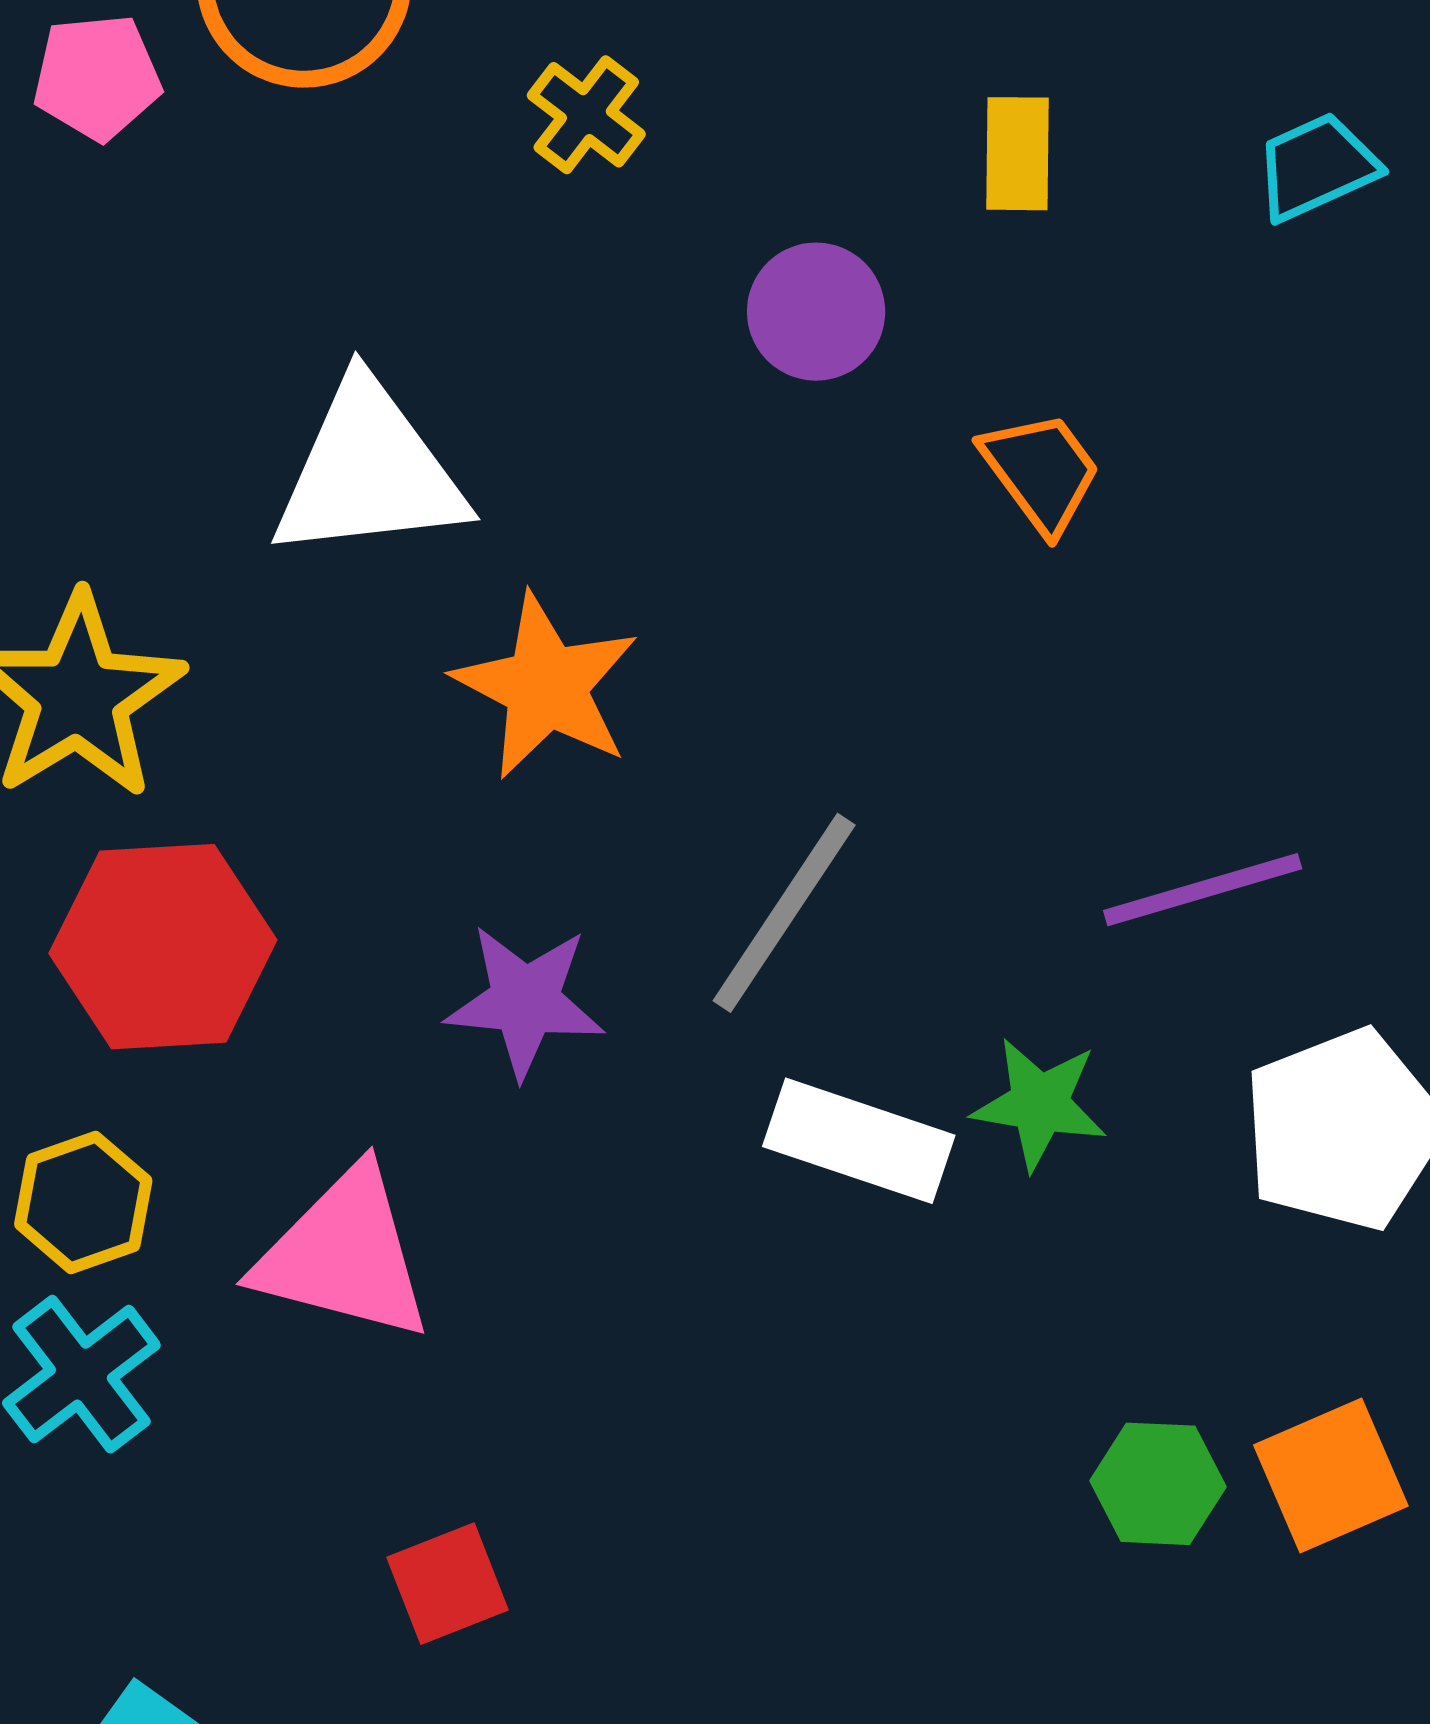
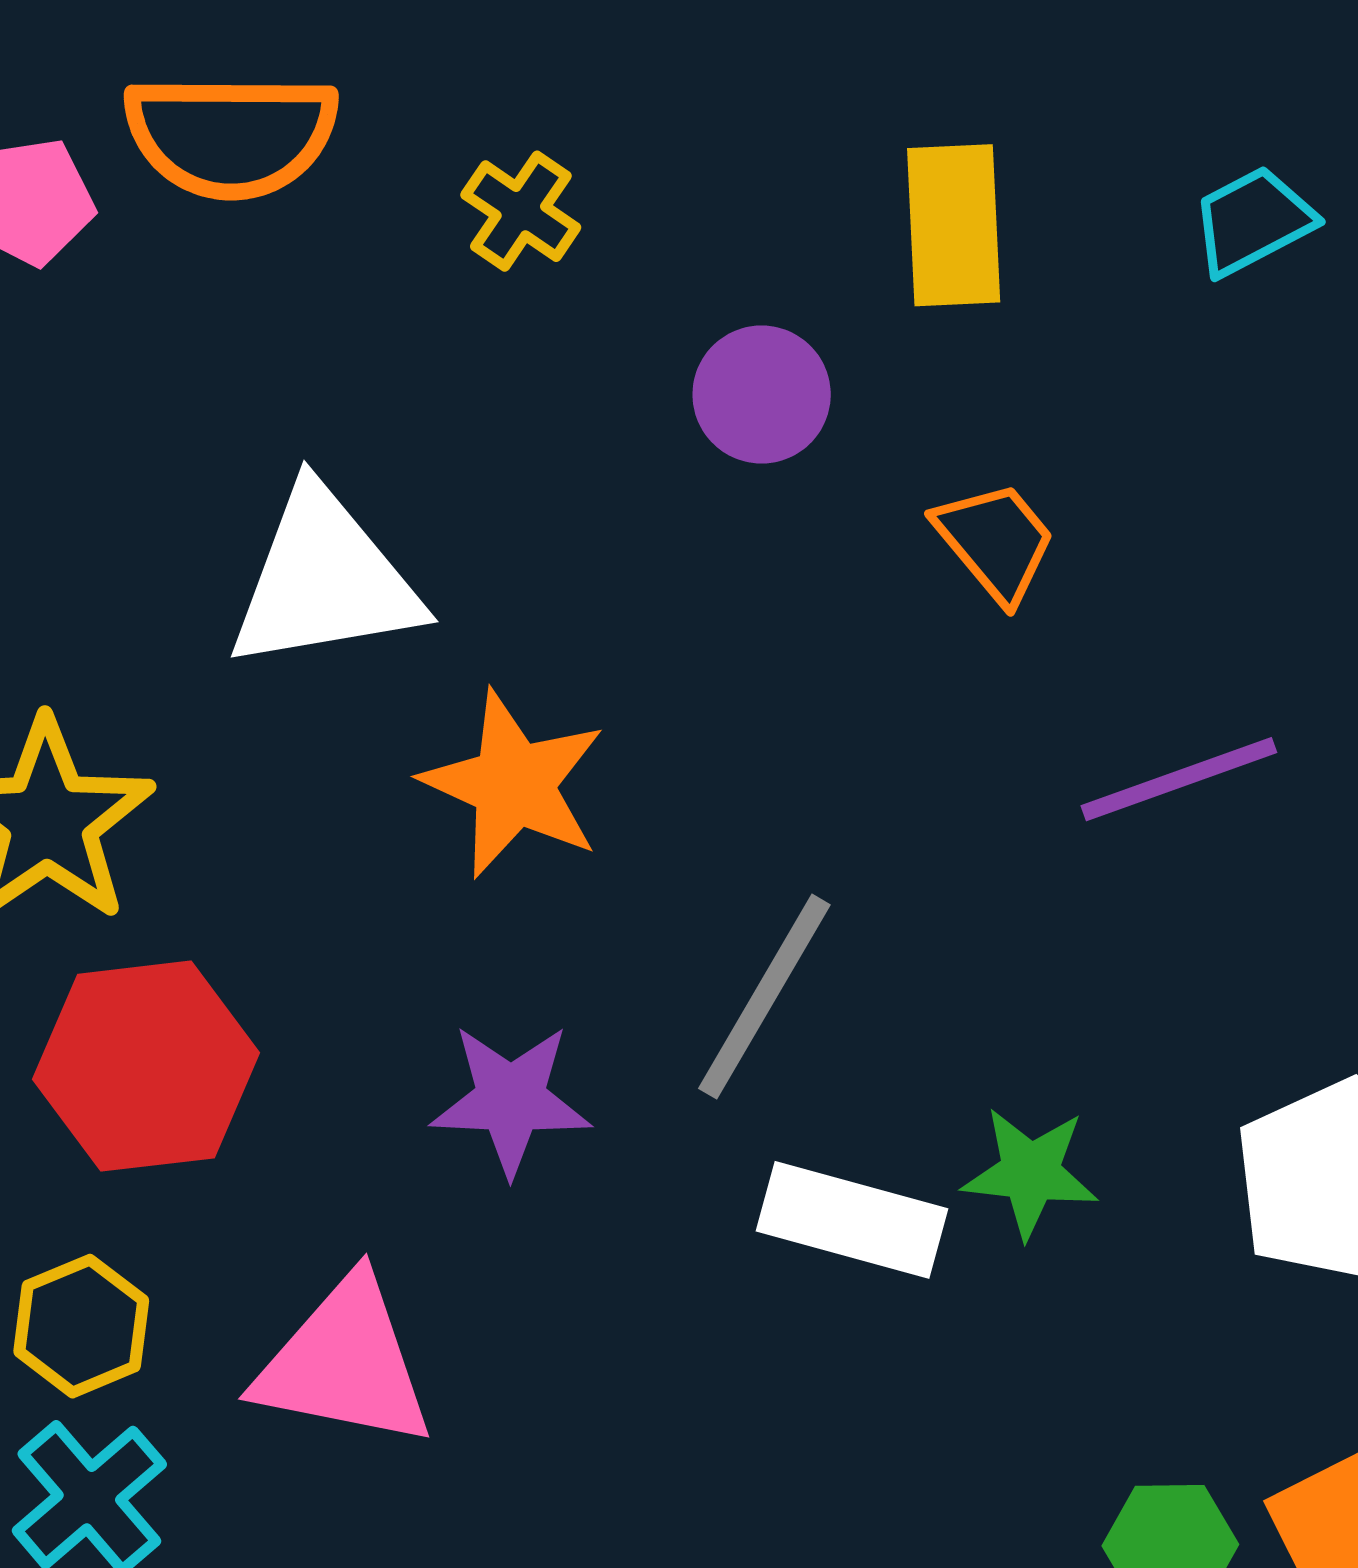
yellow rectangle: (1018, 154) -> (954, 225), size x1.4
purple line: (1203, 890) -> (1179, 779), moved

